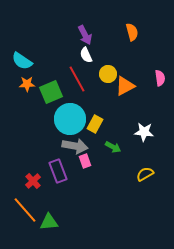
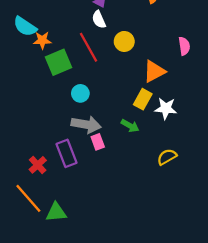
orange star: (27, 84) -> (42, 40), moved
orange triangle: (125, 86) -> (154, 71), moved
cyan circle: (70, 119) -> (80, 93), size x0.5
yellow rectangle: (95, 124) -> (143, 99), moved

